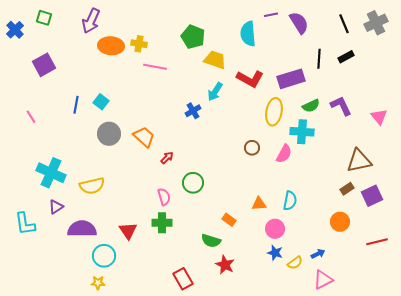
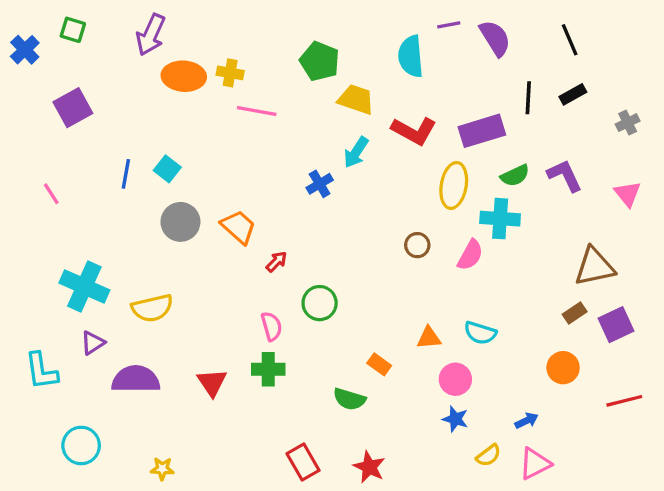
gray cross: (376, 23) -> (628, 123), moved, size x0.6
cyan semicircle: (290, 201) -> (480, 333), turned 96
cyan circle: (104, 256) -> (81, 445), moved
yellow semicircle: (295, 263) -> (489, 455), moved
red star: (225, 265) -> (369, 467), moved

